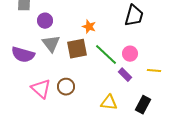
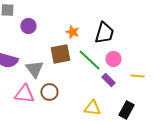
black trapezoid: (134, 16) -> (104, 33), moved
gray triangle: (51, 44) -> (34, 69), moved
pink triangle: (41, 89) -> (24, 94), turned -35

